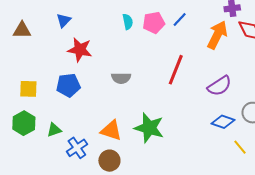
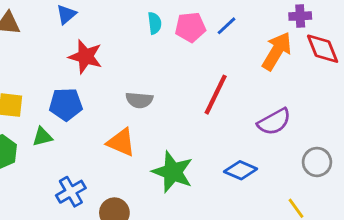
blue diamond: (223, 122) -> (241, 170), moved
green triangle: (54, 130) -> (42, 137), moved
orange triangle: (111, 130) -> (121, 142), moved

